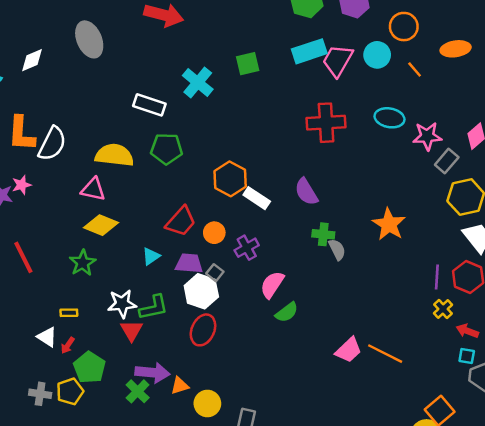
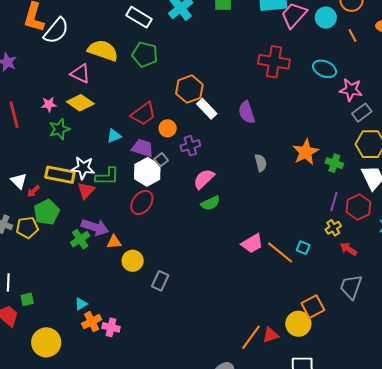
pink star: (22, 185) -> (49, 104), moved
green cross: (323, 234) -> (334, 163), moved
yellow rectangle: (69, 313) -> (60, 175), moved, size x2.0
cyan square: (467, 356) -> (303, 248), moved

